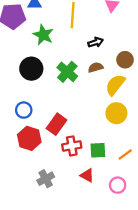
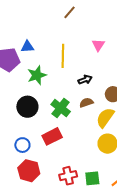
green star: (43, 35) -> (37, 75), turned 30
red rectangle: (56, 124) -> (52, 136), moved, turned 30

